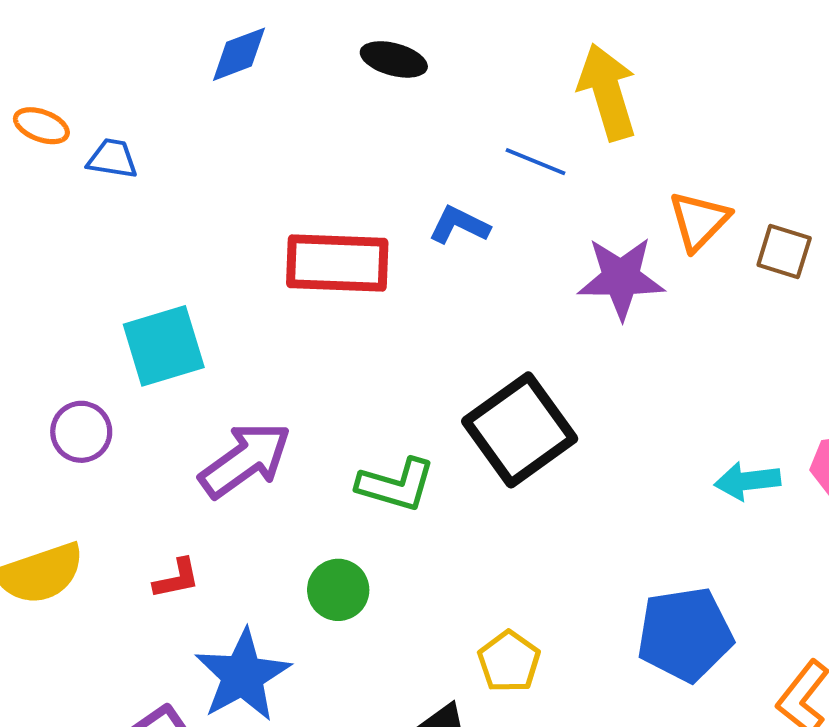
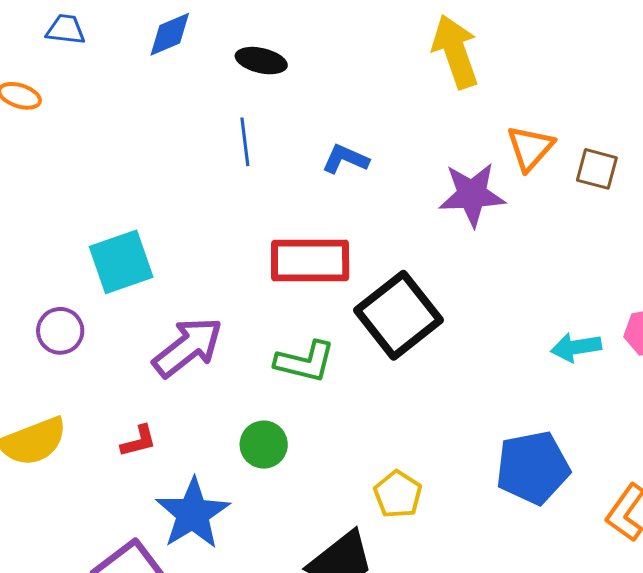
black ellipse: (394, 59) -> (261, 61), moved
blue trapezoid: (112, 159) -> (66, 29), moved
blue line: (535, 162) -> (245, 142), moved, turned 63
red rectangle: (337, 263) -> (310, 260), moved

